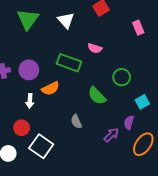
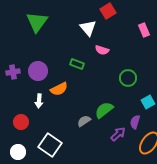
white triangle: (66, 20) -> (88, 28), moved
green rectangle: (69, 63) -> (77, 64), size x0.6
green semicircle: (97, 96) -> (104, 110), moved, turned 96
gray semicircle: (76, 121) -> (84, 121), turned 80
red circle: (22, 128) -> (21, 122), moved

